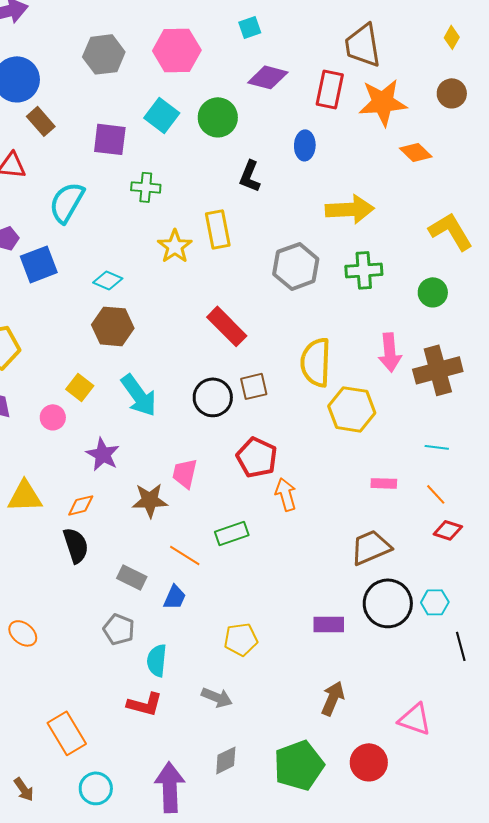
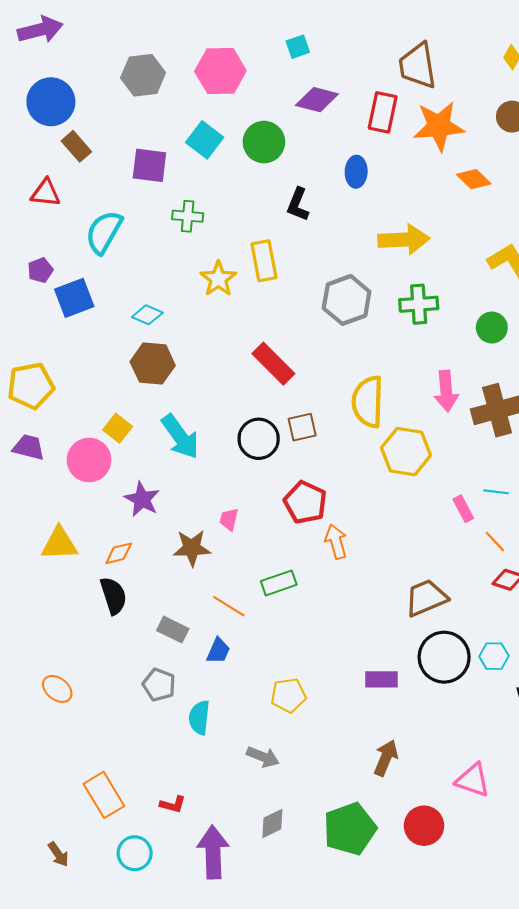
pink circle: (53, 417) -> (89, 460), size x1.6
pink trapezoid: (185, 473) -> (229, 519), size x0.7
pink rectangle: (384, 483) -> (463, 509), moved, turned 60
red L-shape: (145, 704) -> (173, 804), moved, size x0.7

